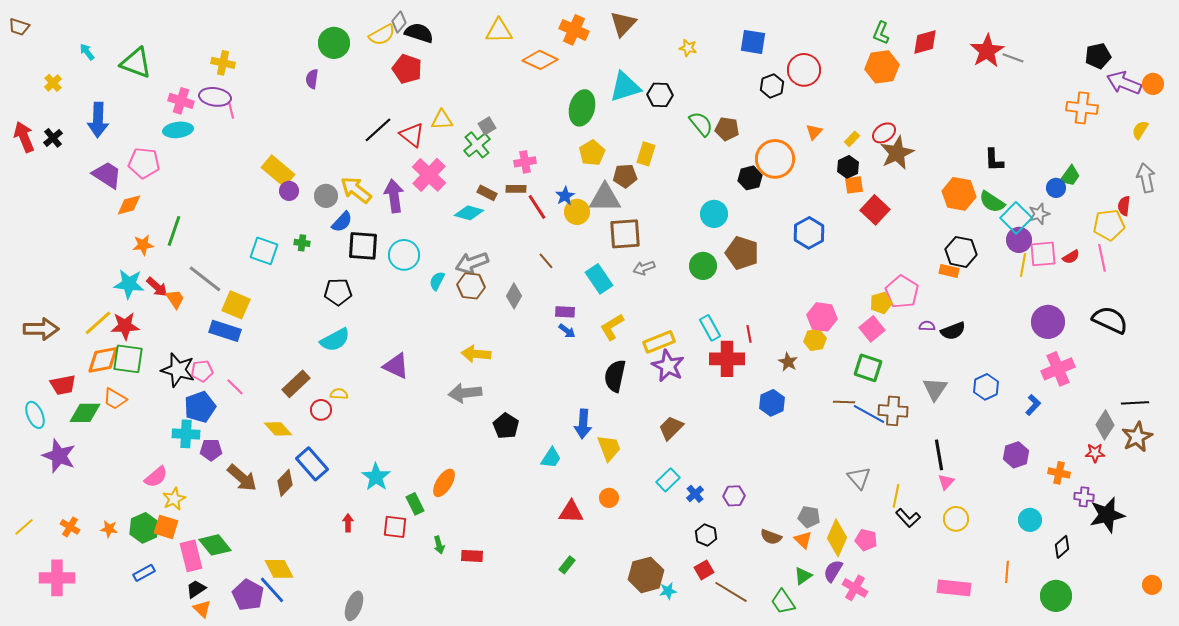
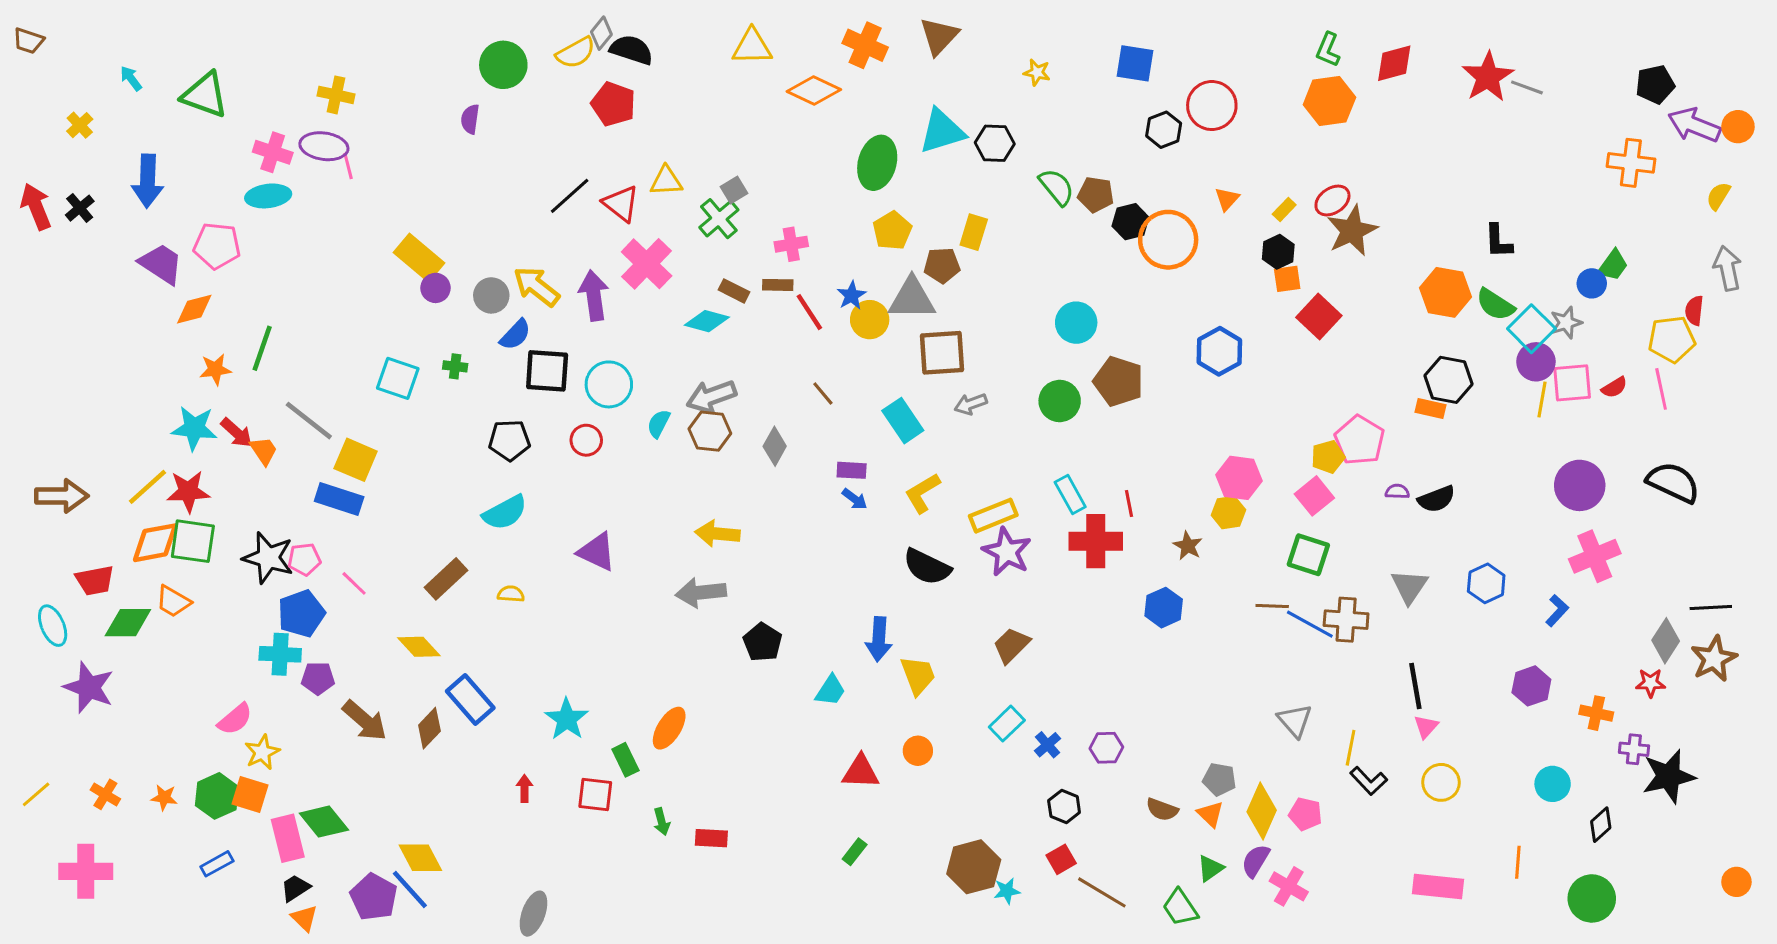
black hexagon: (750, 178) -> (1130, 222), moved
black semicircle: (615, 376) -> (927, 567), turned -76
red circle: (321, 410) -> (586, 440), moved

